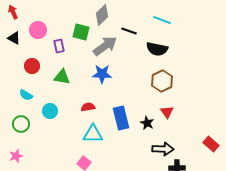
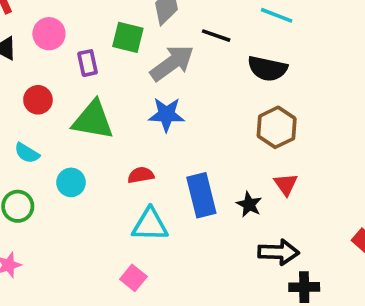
green triangle: (62, 77) -> (93, 120), size x1.4

